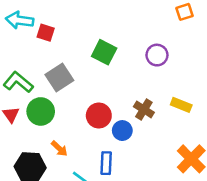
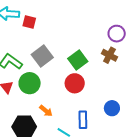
green square: (104, 52) -> (78, 60), moved, turned 30
brown cross: (144, 109) -> (109, 55), moved
blue circle: (122, 131) -> (112, 108), moved

